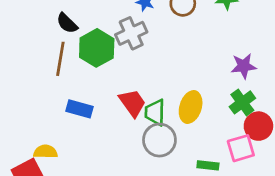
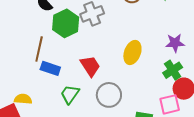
brown line: (60, 59) -> (39, 49), moved
yellow ellipse: (191, 107) -> (132, 52), moved
green trapezoid: (155, 112) -> (70, 94), moved, turned 30

